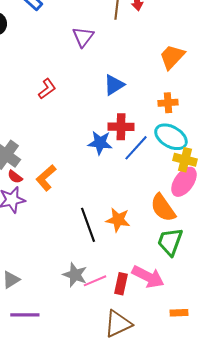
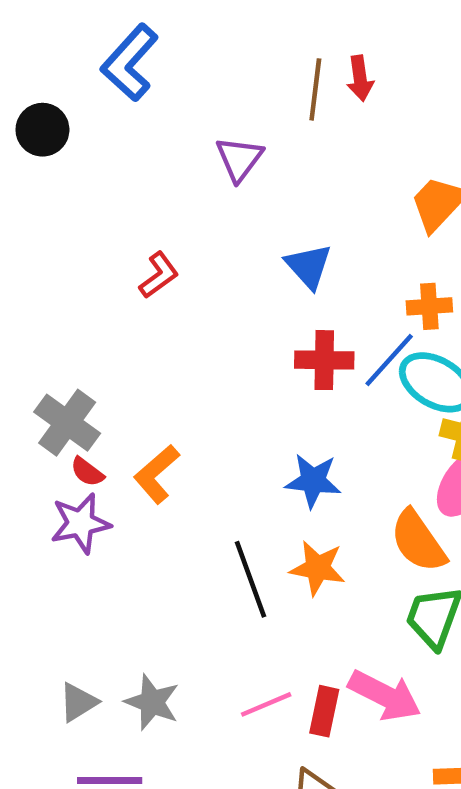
blue triangle: (114, 85) -> (309, 266), turned -40
blue star: (100, 143) -> (313, 481), moved
blue line: (136, 148) -> (389, 360), moved
gray star: (75, 275) -> (152, 702), moved

